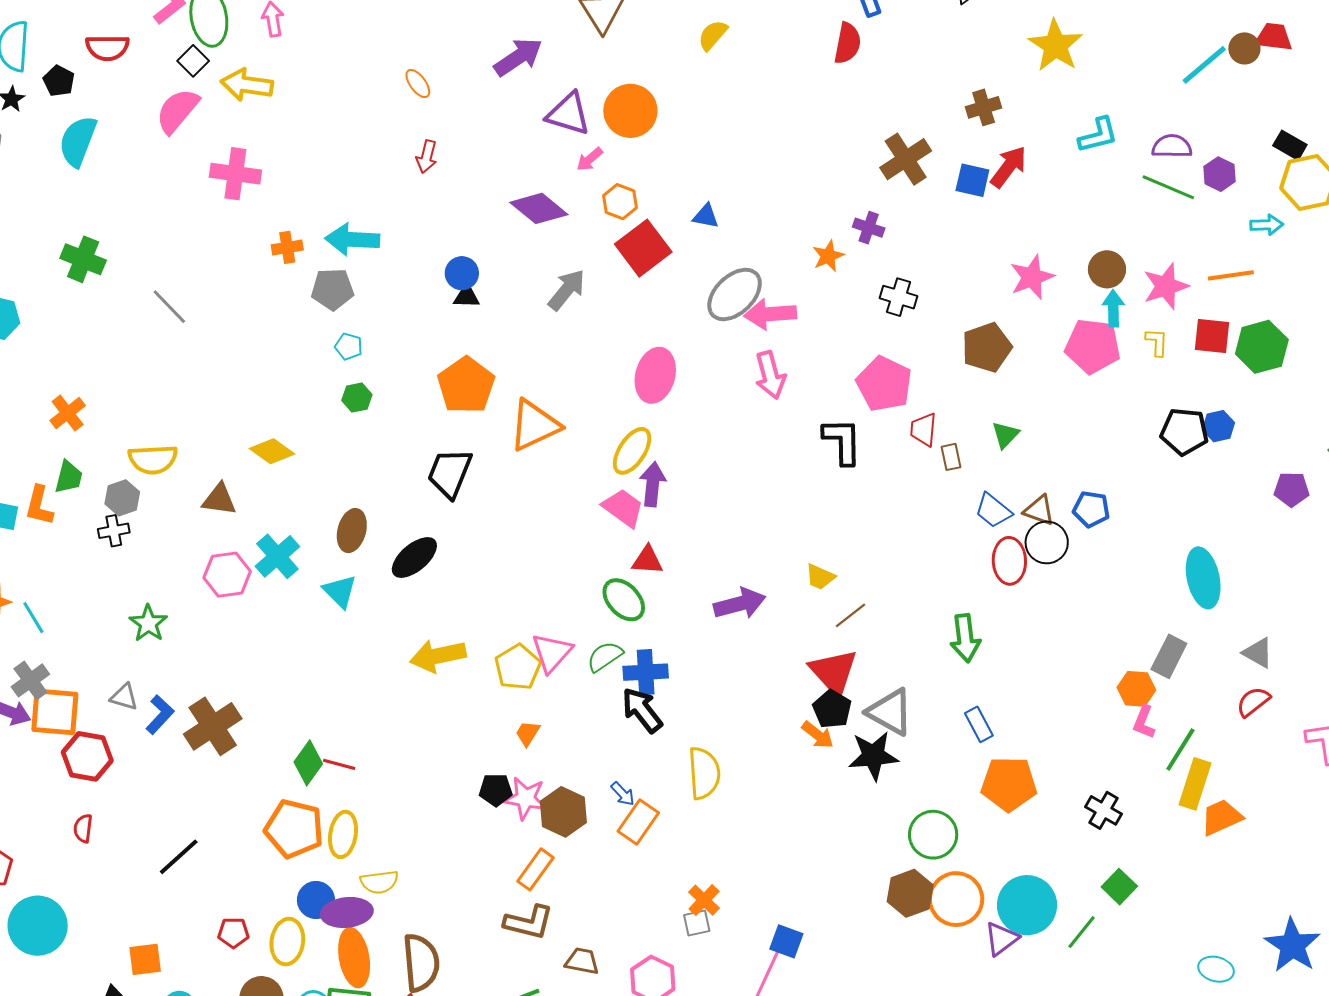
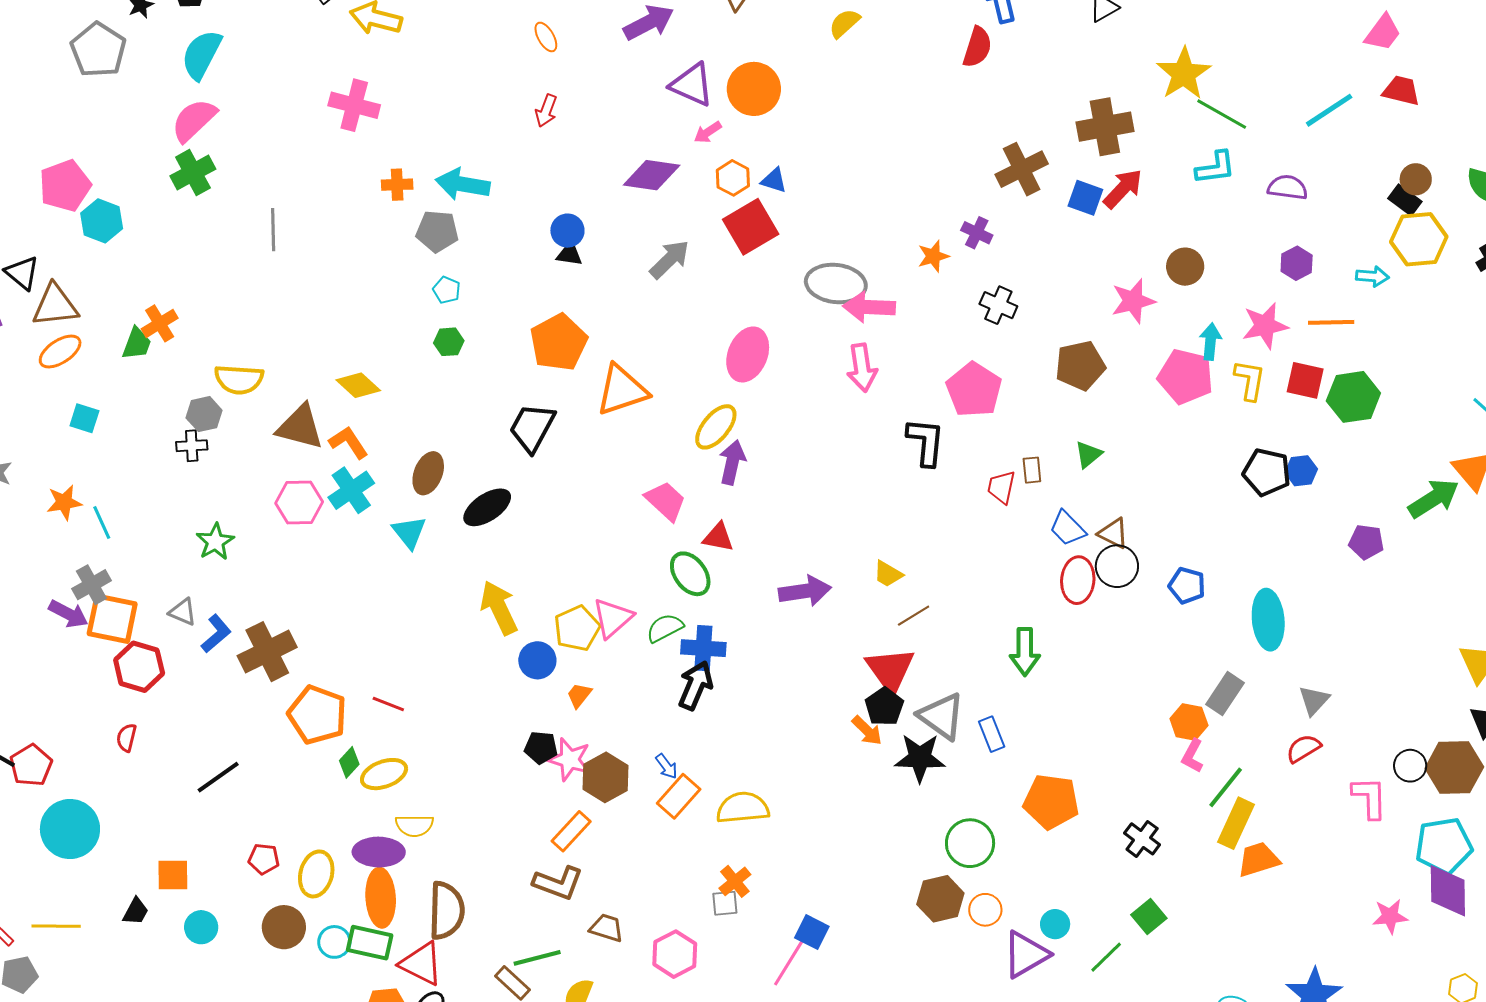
brown circle: (1244, 48) -> (1416, 179), moved
brown cross: (984, 107) -> (1105, 127), size x1.6
pink semicircle: (177, 111) -> (194, 120), moved
purple hexagon: (1220, 174) -> (1297, 263), moved
green line: (1168, 187) -> (1222, 114), moved
purple diamond: (539, 208) -> (652, 175), turned -38
blue triangle: (706, 216) -> (774, 180), moved
green cross: (83, 259) -> (193, 172), turned 33
brown circle: (1107, 269) -> (1185, 267), moved
gray ellipse: (735, 294) -> (836, 283), turned 44
gray line: (169, 307) -> (273, 230), turned 36
yellow L-shape: (1157, 342) -> (1250, 380), size x1.4
red trapezoid: (923, 429) -> (1001, 487), moved
green trapezoid: (69, 477) -> (137, 344), moved
brown triangle: (219, 499) -> (300, 427), size x1.4
orange L-shape: (39, 506) -> (349, 442), moved, turned 126
pink trapezoid: (623, 508) -> (666, 501), moved
blue pentagon: (1091, 509) -> (1187, 586), moved
gray triangle: (1258, 653) -> (1314, 700), turned 36
yellow arrow: (438, 656) -> (499, 608), turned 70
black arrow: (642, 710) -> (695, 685), turned 54
blue rectangle: (979, 724) -> (992, 734), moved
green diamond: (308, 763) -> (349, 762), moved, size x0.7
yellow semicircle: (704, 773) -> (743, 808), moved, turned -98
orange pentagon: (294, 829) -> (317, 715), moved
yellow ellipse: (343, 834) -> (384, 774), turned 54
orange circle: (956, 899) -> (985, 910), size x0.6
blue circle: (316, 900) -> (537, 660), moved
cyan circle: (1027, 905) -> (1055, 924), size x0.5
purple triangle: (1001, 939) -> (1026, 955), size x1.4

